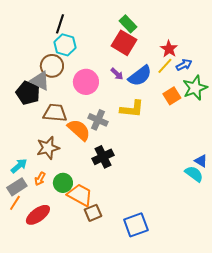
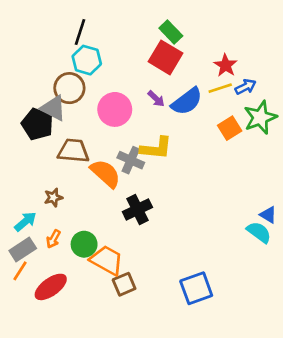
yellow line: (165, 66) -> (220, 88), turned 30
yellow L-shape: (132, 109) -> (156, 148), moved
brown star: (48, 148) -> (53, 198), moved, size x0.6
blue square: (136, 225) -> (196, 288), moved

